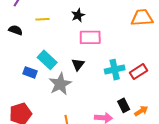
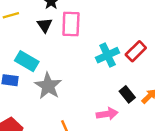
pink rectangle: (90, 37) -> (71, 24), turned -75
black triangle: (78, 64) -> (45, 25), moved

